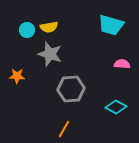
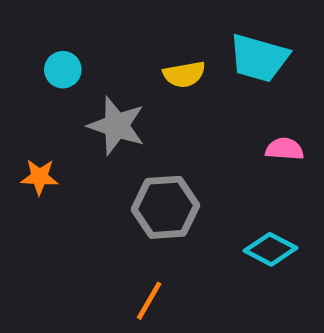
yellow semicircle: (49, 27) -> (184, 74), moved

